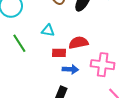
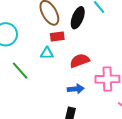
red rectangle: (59, 53) -> (57, 37), moved

